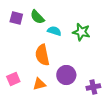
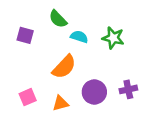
purple square: (16, 18) -> (25, 35), moved
orange semicircle: (42, 55) -> (64, 67), turned -125
purple cross: (93, 87) -> (128, 89), moved

